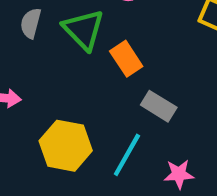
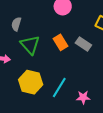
green triangle: (84, 30) -> (30, 45), moved
gray rectangle: (159, 106) -> (83, 44), moved

